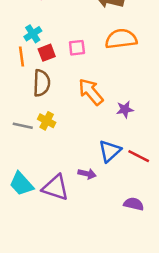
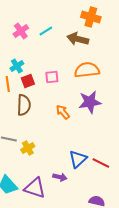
orange arrow: (91, 92) -> (63, 112), size x0.7
purple star: (125, 109) -> (90, 102), moved, size x1.6
yellow cross: (47, 121) -> (28, 148), moved, turned 32

